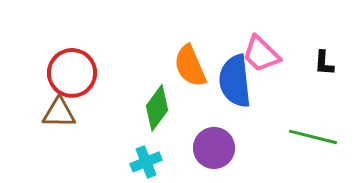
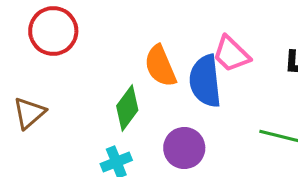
red circle: (72, 73) -> (53, 31), moved
brown triangle: (59, 113) -> (29, 113), turned -42

